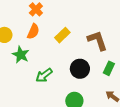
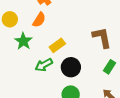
yellow rectangle: (62, 35) -> (57, 45), moved
black circle: (80, 69) -> (71, 67), moved

